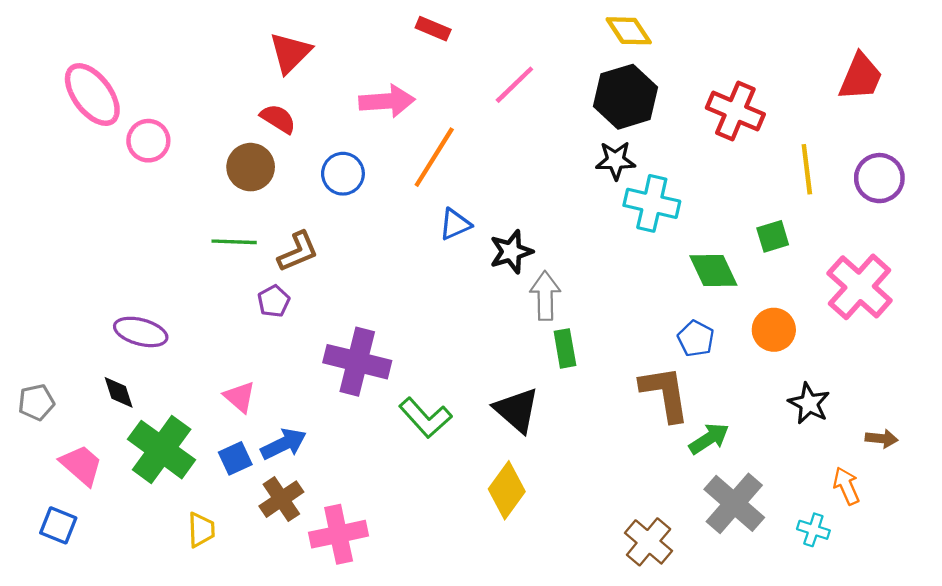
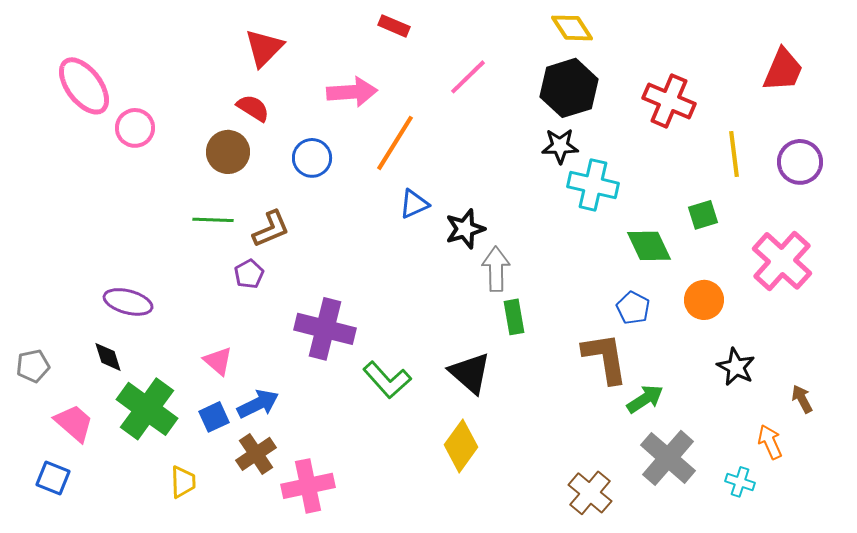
brown arrow: (882, 439) -> (802, 399), turned -124

